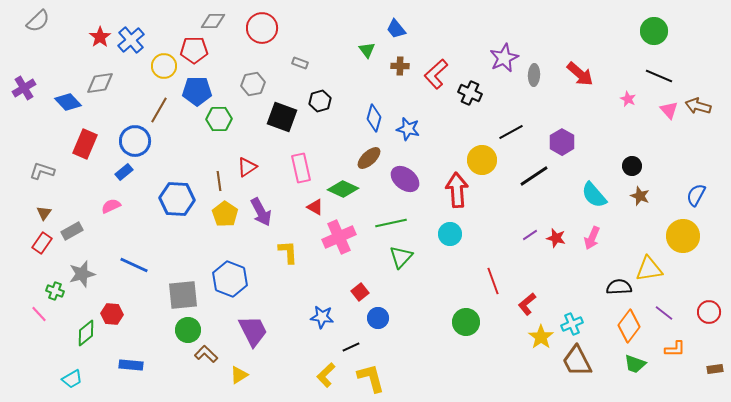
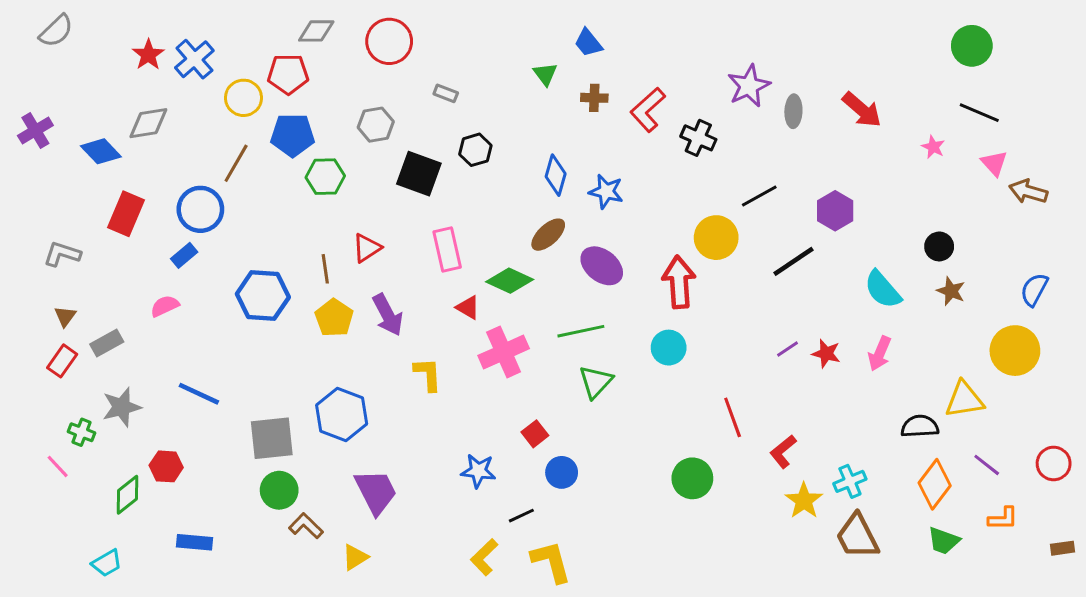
brown arrow: (698, 106) -> (1028, 191), moved

